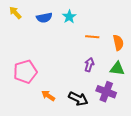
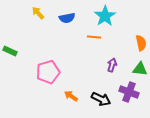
cyan star: (69, 17) -> (105, 16), moved, size x1.5
orange line: (92, 37) -> (94, 37), moved

